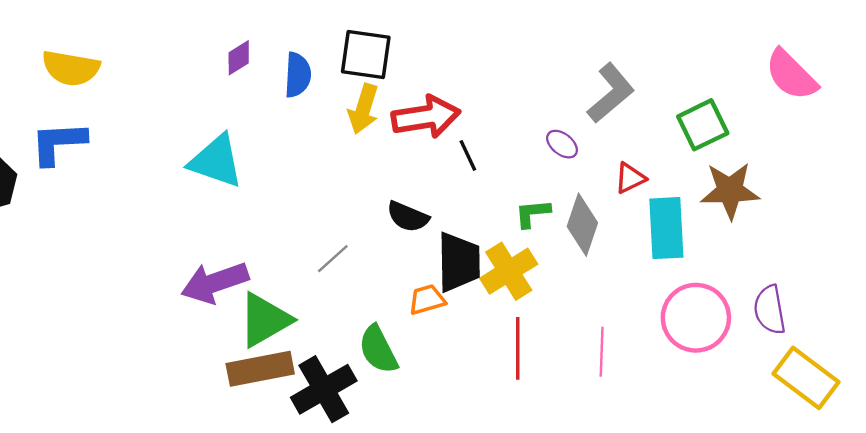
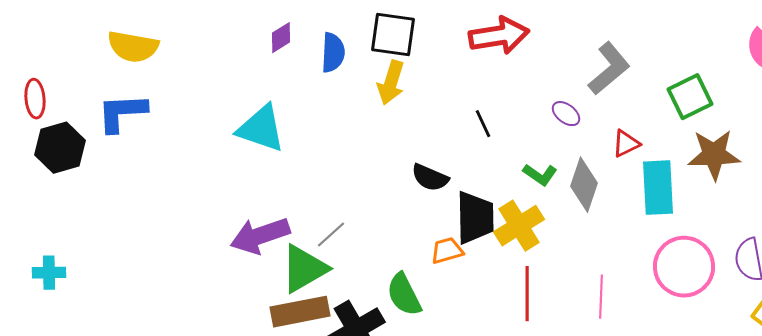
red arrow: (426, 117) -> (499, 36), moved
green L-shape: (533, 213) -> (540, 175), turned -140
gray line: (333, 259) -> (331, 235), moved

